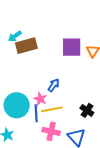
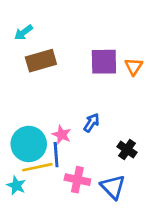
cyan arrow: (15, 36) -> (23, 32), moved
blue arrow: (54, 85) -> (92, 123), moved
yellow line: (52, 109) -> (37, 167), moved

